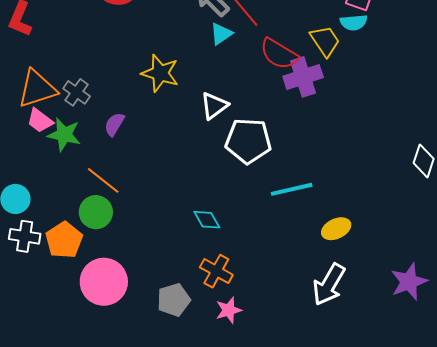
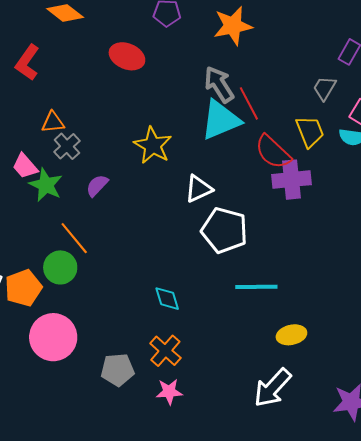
cyan triangle: (221, 34) -> (221, 120), size x1.8
yellow trapezoid: (325, 41) -> (310, 132), moved
orange triangle: (37, 89) -> (53, 122), moved, size x0.6

